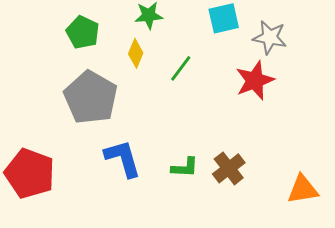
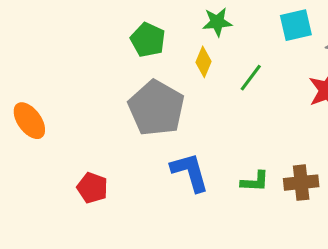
brown cross: (229, 168) -> (301, 183), turned 32
red pentagon: (30, 173) -> (92, 188), size x0.6

